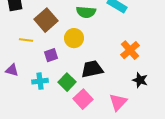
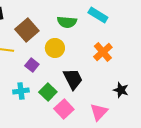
orange cross: (130, 50) -> (103, 52), moved
purple square: (51, 55) -> (32, 65), turned -32
black trapezoid: (92, 69) -> (73, 79), turned 75

